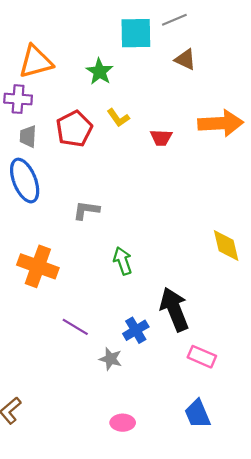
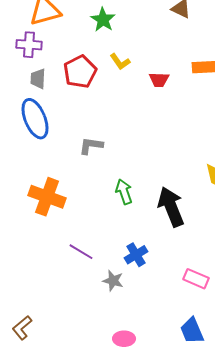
black arrow: (174, 309) -> (171, 207), moved

